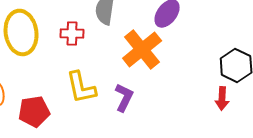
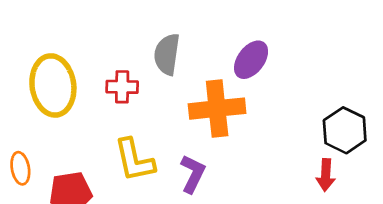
orange cross: (142, 49) -> (217, 109), turned 33

